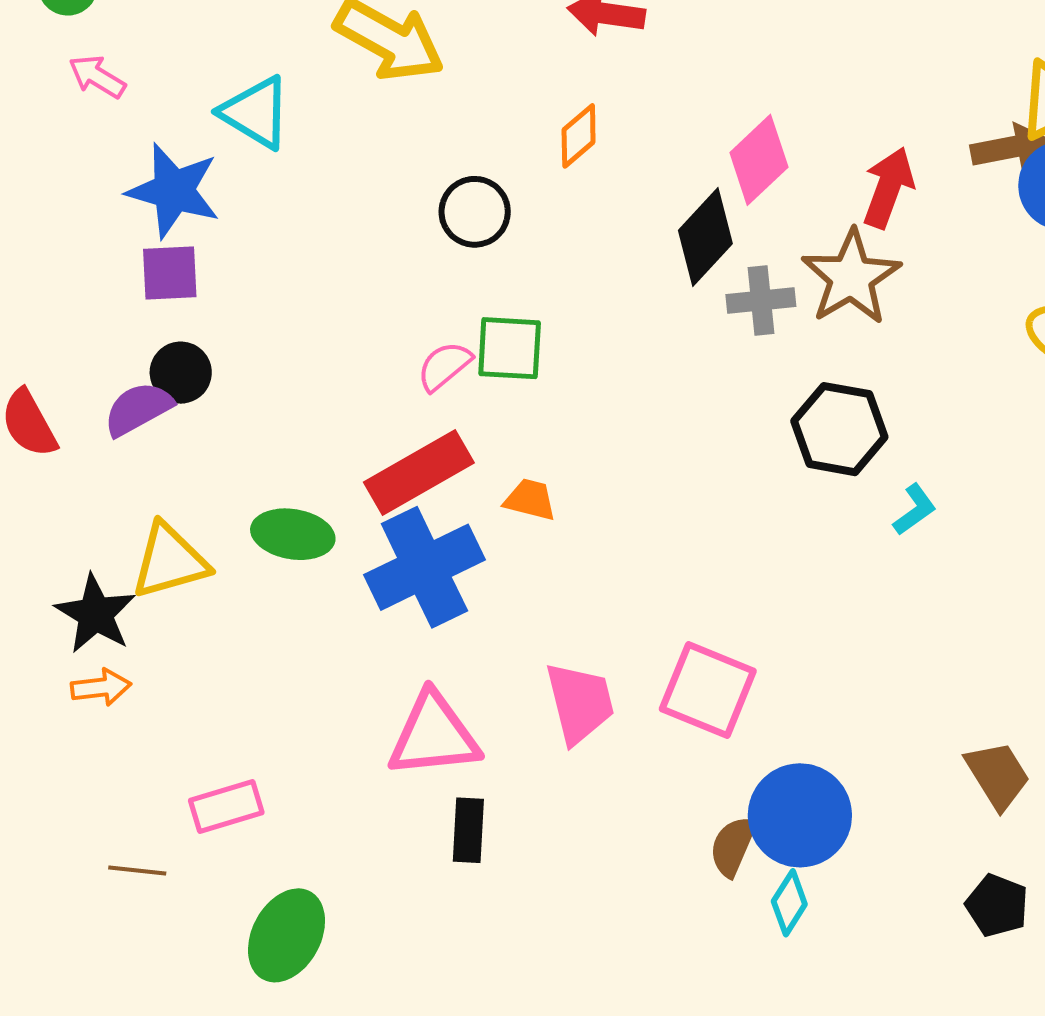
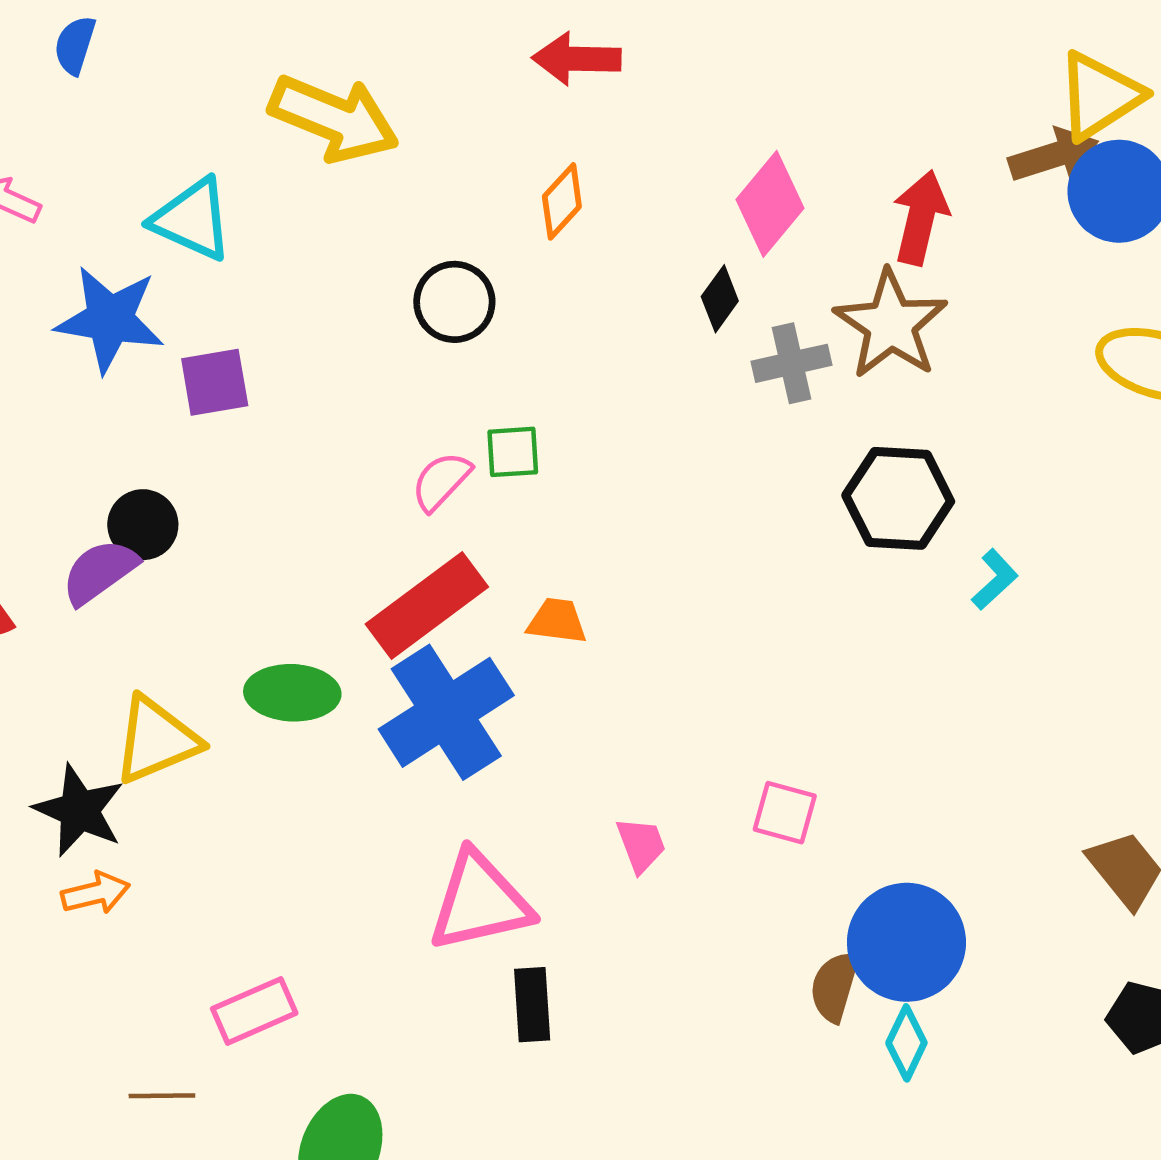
black diamond: (705, 237) -> (720, 299), size x0.6
purple square: (170, 273) -> (215, 382), moved
green square: (510, 348) -> (513, 452), size x0.7
pink square: (708, 690) -> (785, 813), size x0.6
pink trapezoid: (580, 703) -> (641, 845), size x0.6

